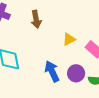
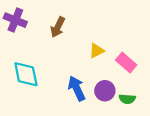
brown arrow: (36, 19) -> (58, 27), turned 36

